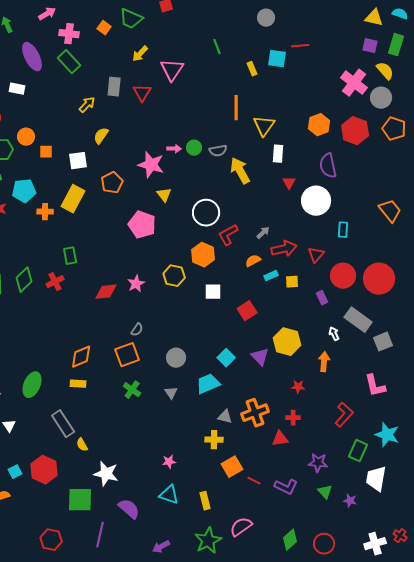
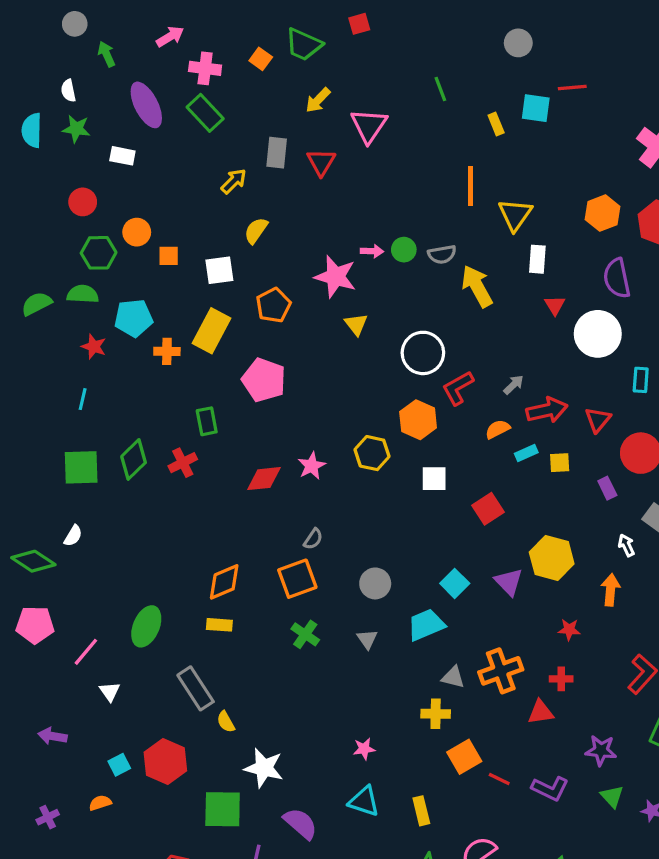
pink pentagon: (142, 225) -> (264, 380), moved

